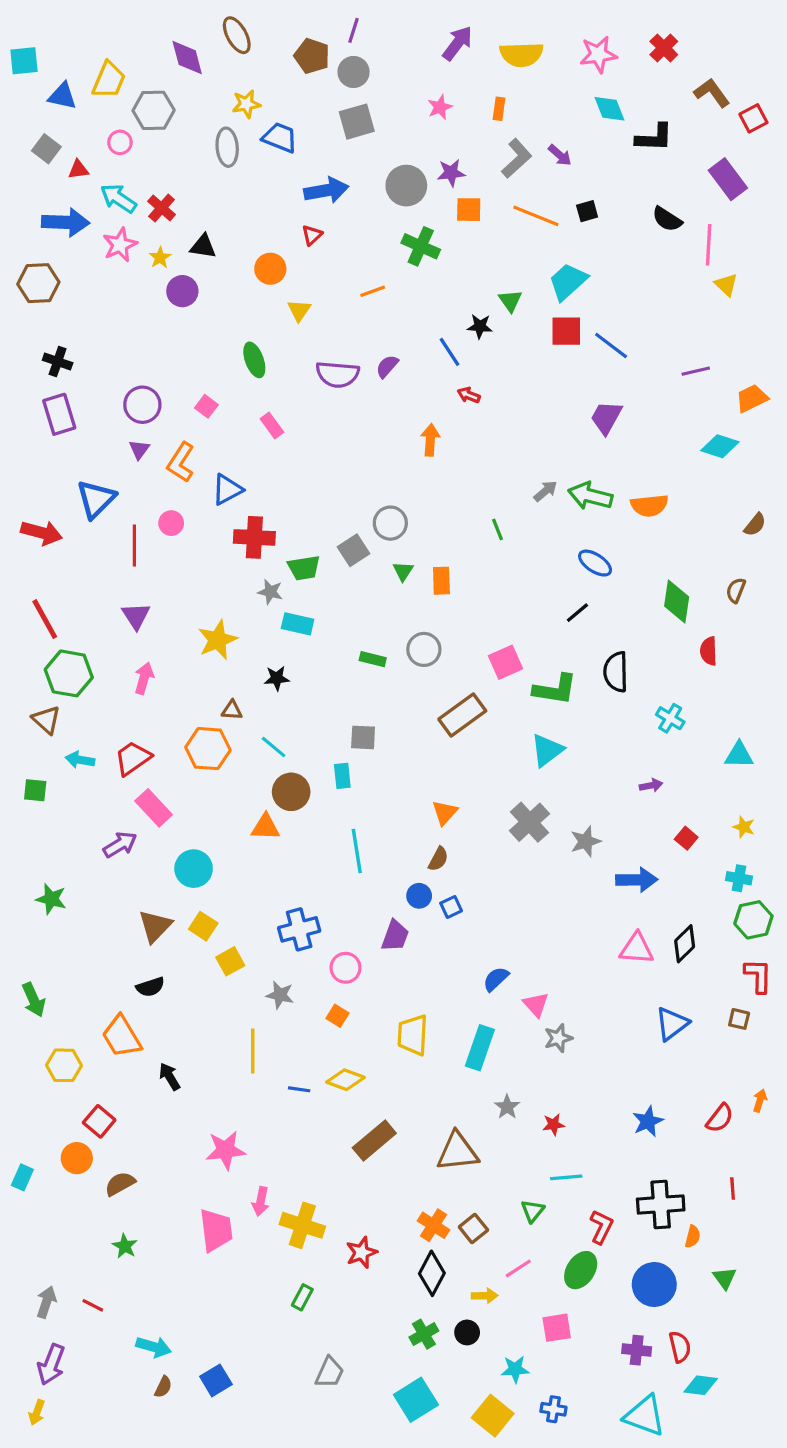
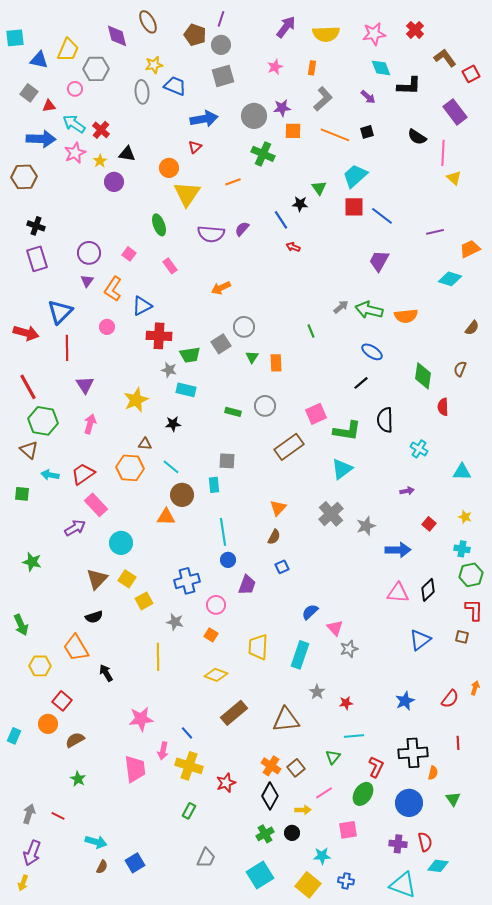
purple arrow: (560, 155) -> (368, 97), moved
yellow triangle: (299, 310) -> (187, 194), size x1.8
orange arrow: (430, 440) -> (221, 288), moved, turned -120
red line: (134, 545) -> (67, 348), moved
blue circle: (419, 896) -> (228, 560), moved
blue line: (299, 1089) -> (187, 733), moved, turned 40

